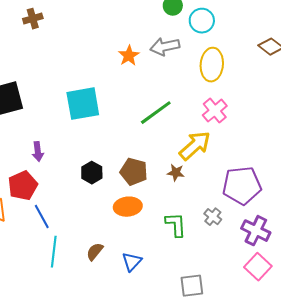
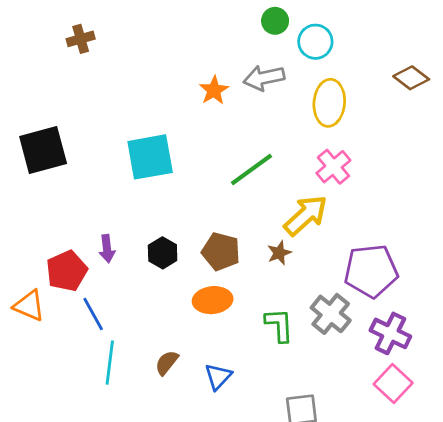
purple arrow: (38, 152) -> (107, 249), moved
brown star: (176, 173) -> (279, 253), turned -30
gray cross: (213, 217) -> (331, 314), size x1.6

